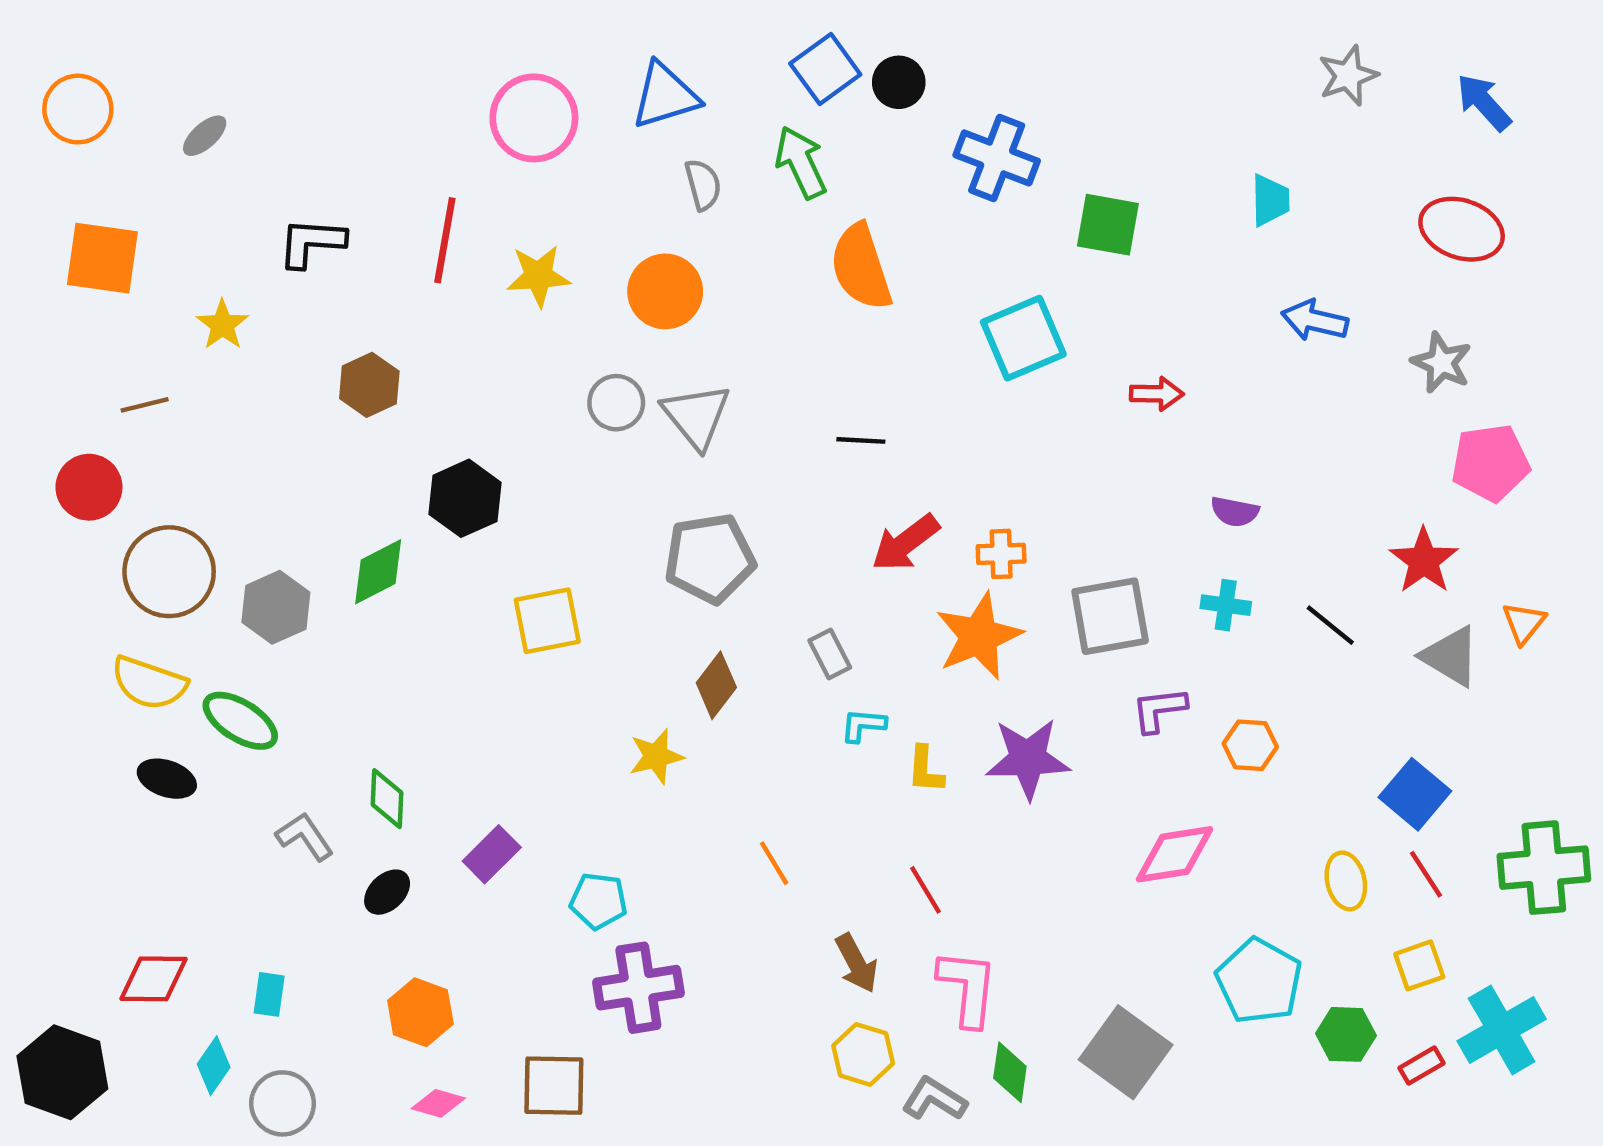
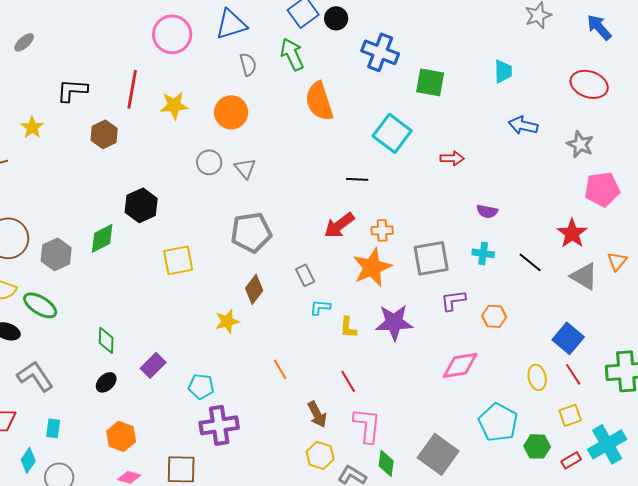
cyan square: (1023, 338) -> (392, 133), turned -30
brown hexagon: (369, 385) -> (104, 134), moved
gray triangle: (696, 416) -> (245, 168), size x0.7
black line: (861, 440) -> (357, 179), moved
gray L-shape: (305, 836) -> (35, 376), moved, size x1.4

